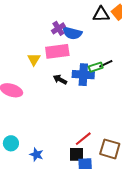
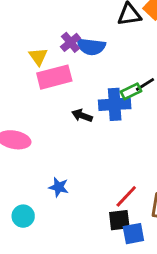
pink rectangle: (57, 51) -> (54, 77), moved
yellow triangle: (34, 59) -> (38, 57), moved
blue star: (36, 155) -> (59, 187), moved

